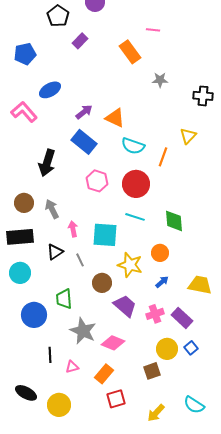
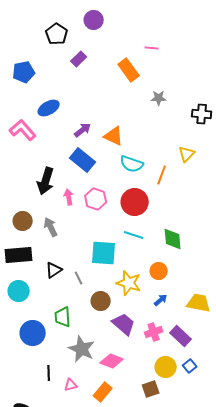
pink arrow: (73, 229) -> (69, 197), moved

